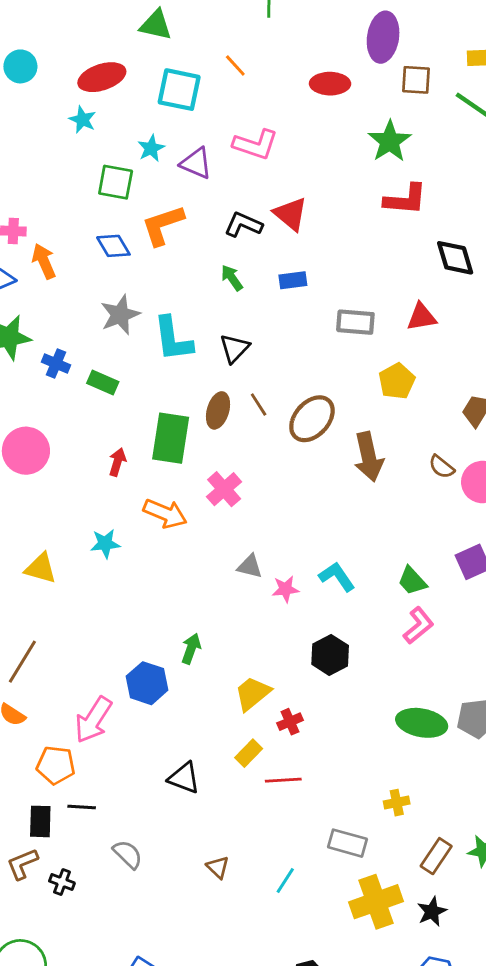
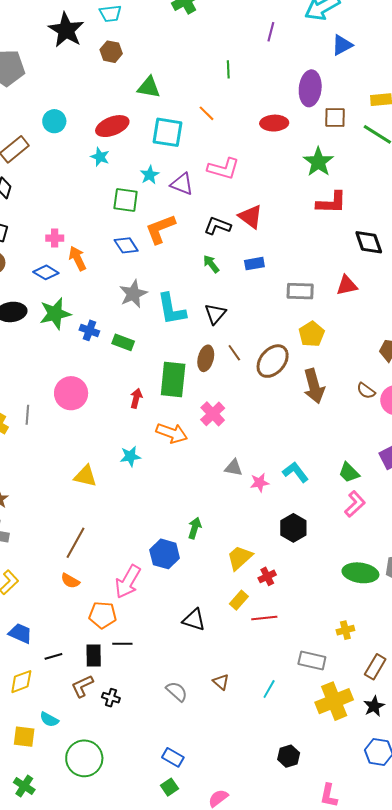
yellow pentagon: (397, 381) -> (312, 334), moved
gray semicircle: (128, 854) -> (177, 691), moved

